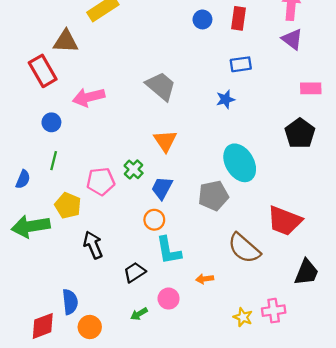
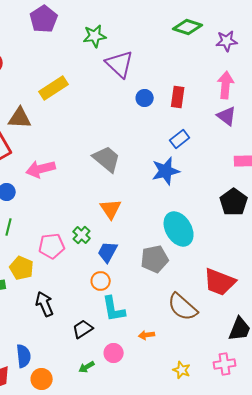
blue rectangle: (241, 64) -> (180, 139), turned -30
blue star: (225, 99) -> (166, 171), size x1.6
pink cross: (274, 311) -> (225, 364), moved

